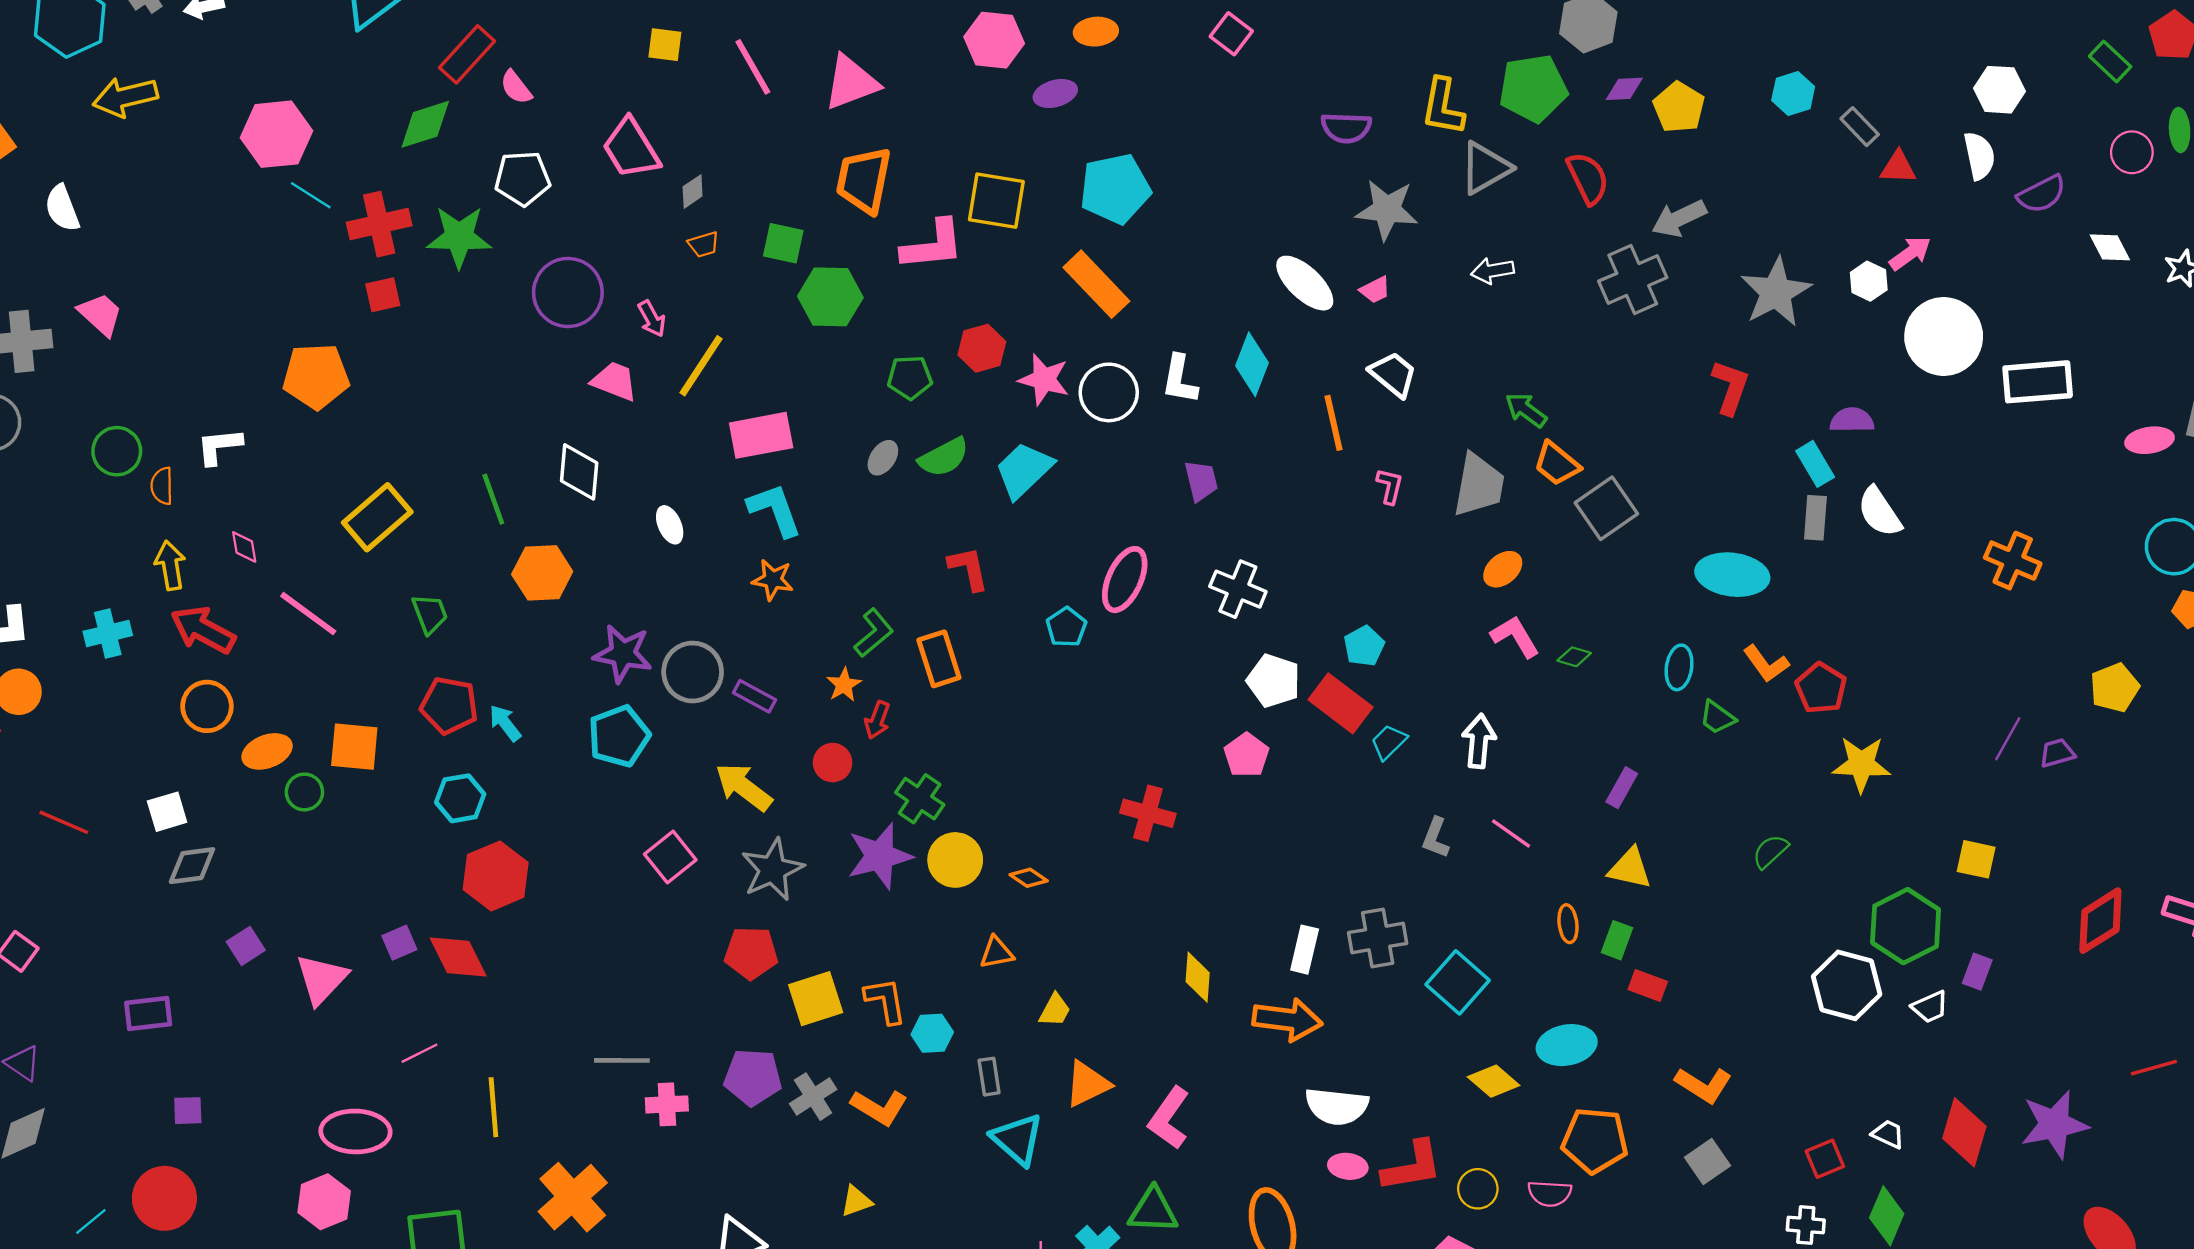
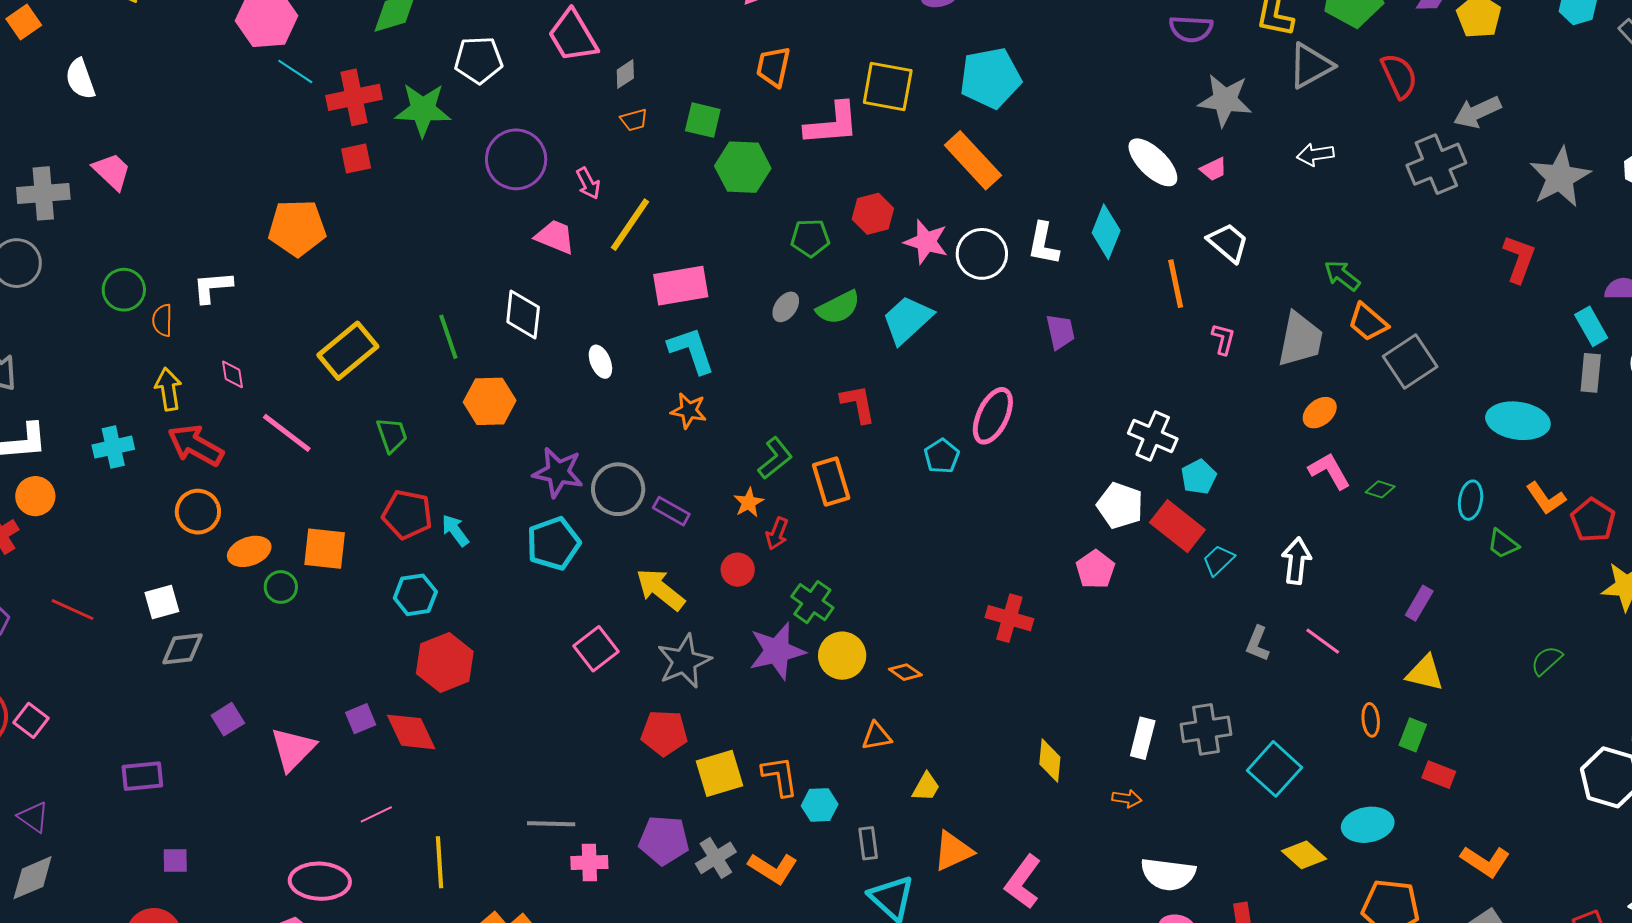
orange trapezoid: (864, 180) -> (773, 67), size x0.7
white cross: (1238, 589) -> (1153, 436), moved
orange arrow: (1287, 1020) -> (1127, 798), size x0.5

